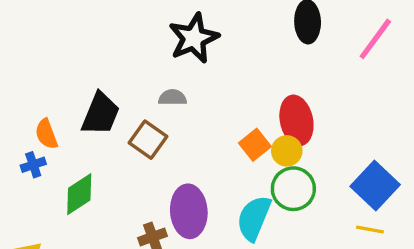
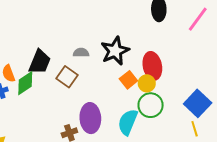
black star: (194, 38) -> (115, 51), moved
green diamond: (79, 194) -> (25, 83), moved
yellow line: (370, 230) -> (195, 129), turned 63

